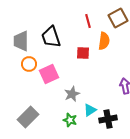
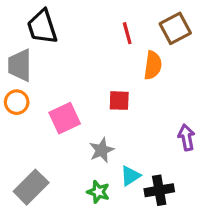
black trapezoid: (51, 37) -> (42, 27), moved
red square: (83, 53) -> (119, 101), moved
orange circle: (29, 64) -> (17, 102), moved

